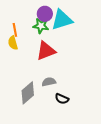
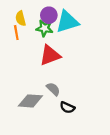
yellow semicircle: (13, 43) -> (21, 18), moved
gray semicircle: (49, 82) -> (53, 89), turned 56
gray diamond: (28, 93) -> (30, 101), turned 45

